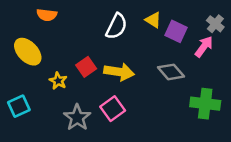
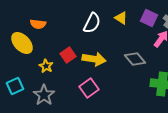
orange semicircle: (47, 15) -> (38, 24), moved
purple square: (176, 31) -> (149, 18), moved
gray star: (77, 118) -> (44, 95), moved

